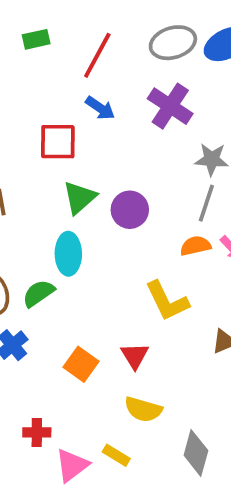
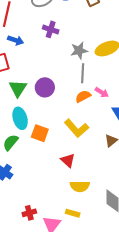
purple cross: (170, 106) -> (51, 29), size x0.7
orange square: (81, 364) -> (40, 133), moved

